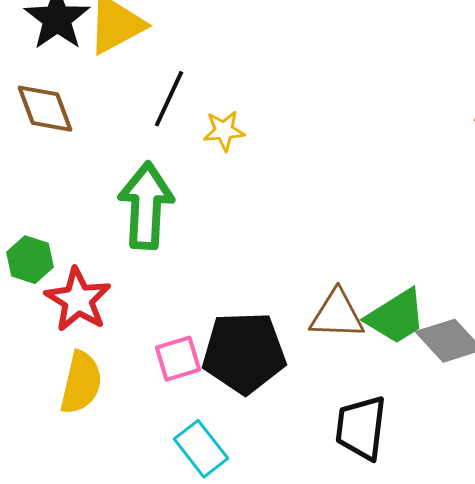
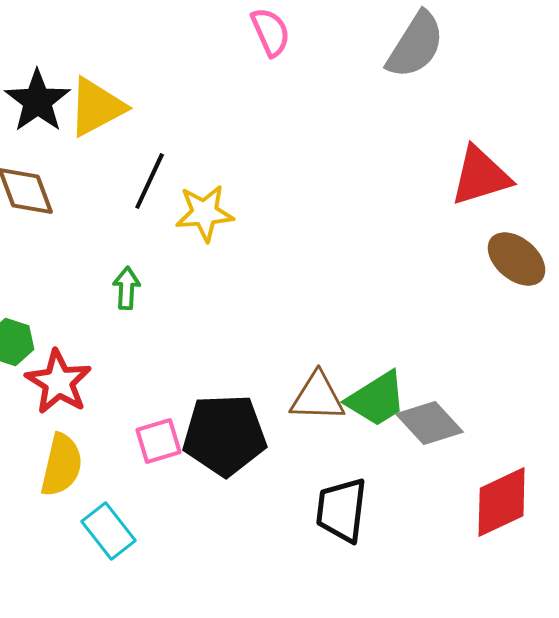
yellow star: (224, 131) -> (205, 213), size x1.4
green arrow: (146, 206) -> (127, 288), size x0.5
cyan rectangle: (201, 449) -> (109, 531), moved

